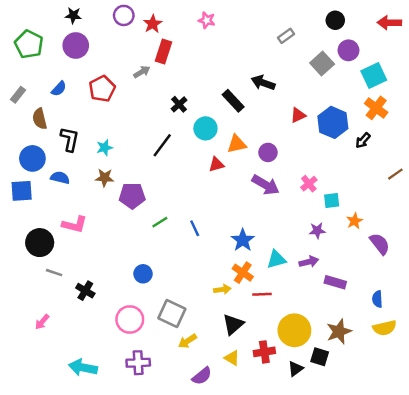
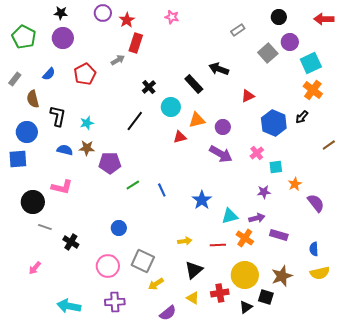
blue hexagon: (333, 122) -> (274, 123), moved
blue semicircle: (60, 178) -> (65, 150), moved
orange cross: (243, 273) -> (245, 238), moved

